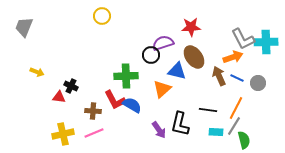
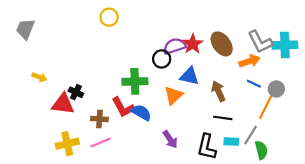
red star: (191, 27) -> (193, 44), moved, turned -30
brown ellipse: (194, 57) -> (222, 44), moved
brown arrow: (219, 76) -> (218, 91), moved
red triangle: (59, 97) -> (63, 104), size x1.6
orange line: (236, 108) -> (266, 107), moved
black L-shape: (180, 124) -> (207, 147), moved

